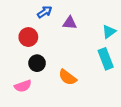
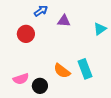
cyan rectangle: (106, 59) -> (85, 69), moved
black circle: (37, 63) -> (40, 86), moved

